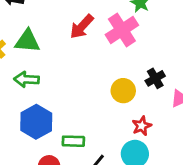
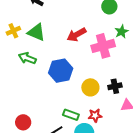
blue hexagon: (36, 122) -> (61, 71), moved
green rectangle: (73, 141) -> (71, 115), moved

